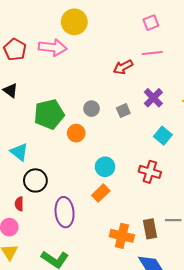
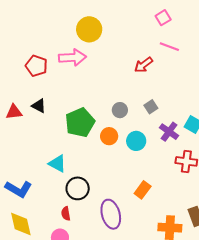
pink line: (152, 53) -> (169, 47), turned 36
purple cross: (153, 98) -> (169, 132), moved
cyan circle: (105, 167) -> (136, 141), moved

